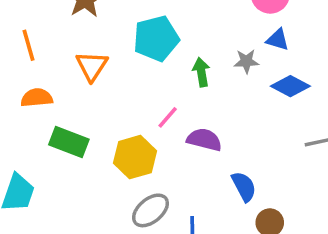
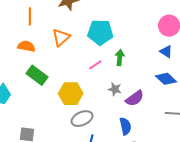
gray star: (246, 61) -> (115, 89), moved
pink line: (168, 117) -> (95, 65), moved
purple semicircle: (204, 140) -> (135, 98), moved, turned 114
gray ellipse: (150, 210) -> (82, 119), moved

